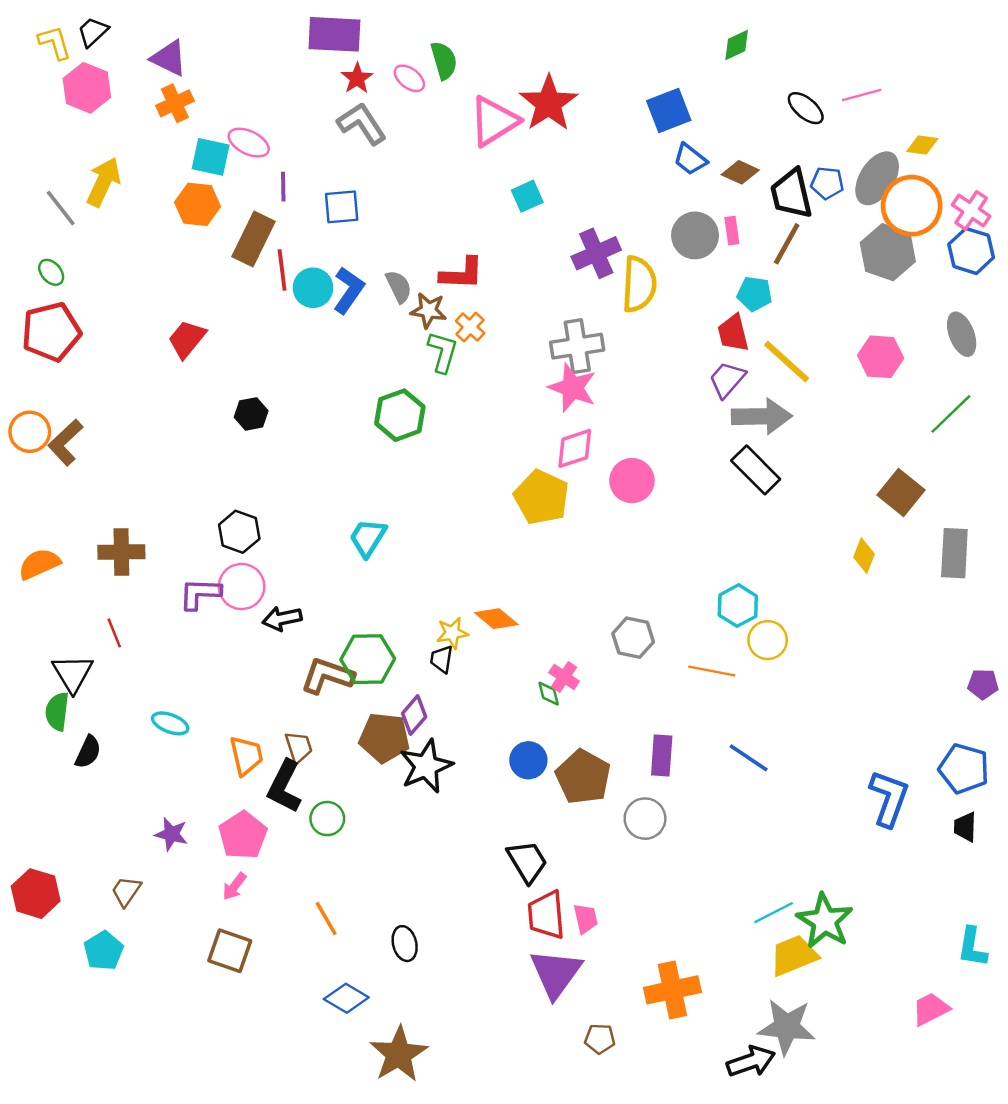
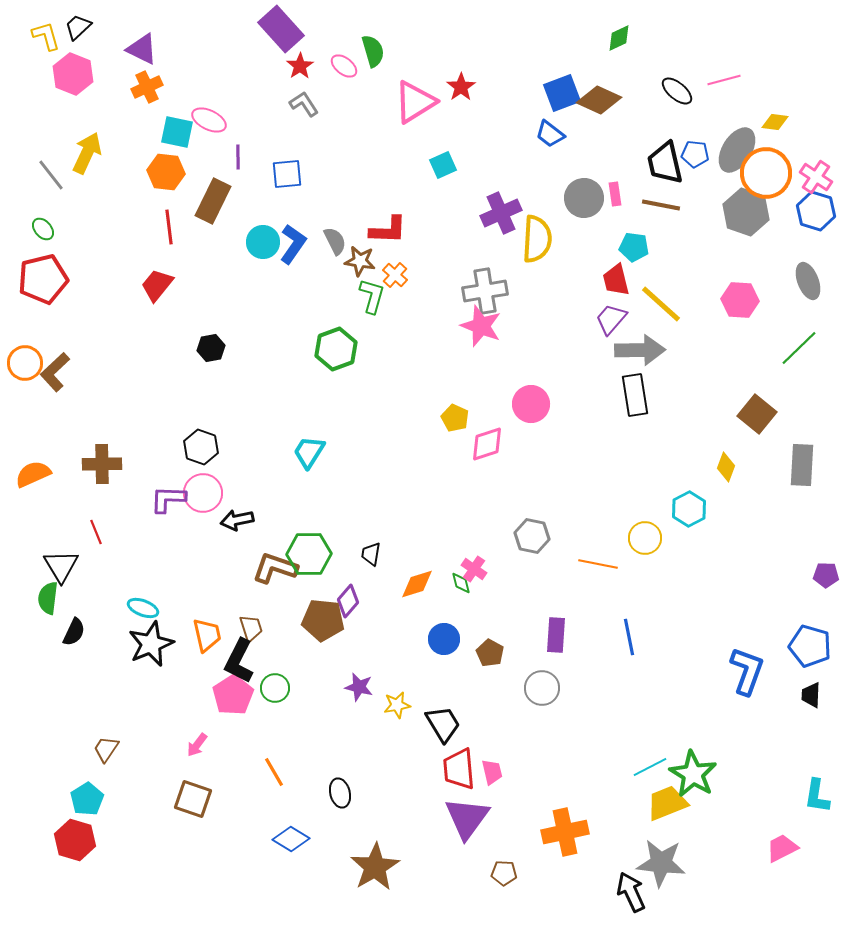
purple rectangle: (334, 34) -> (281, 29), turned 45
red star: (549, 103) -> (461, 87), size x0.6
gray L-shape: (362, 124) -> (304, 104), size x0.7
blue trapezoid: (690, 159) -> (550, 134), moved
brown diamond: (740, 172) -> (599, 100), moved, size x1.4
brown line: (787, 244) -> (661, 205), turned 72
red line: (282, 270) -> (169, 227), moved
pink diamond: (575, 448) -> (487, 444), moved
black rectangle: (756, 470) -> (635, 395), turned 36
yellow pentagon: (541, 497) -> (455, 418), size x0.6
cyan hexagon: (738, 606) -> (689, 509), moved
orange diamond: (496, 619) -> (417, 584), moved, turned -57
yellow star: (452, 633) -> (397, 705), moved
blue line: (749, 758) -> (629, 637), turned 45
black star: (426, 766) -> (151, 644), moved
brown pentagon: (583, 777) -> (490, 653), size x0.6
purple star: (171, 834) -> (359, 687), moved
pink pentagon: (243, 835) -> (233, 695), moved
red hexagon: (36, 894) -> (75, 840), moved
brown star: (399, 1054) -> (375, 867), moved
black arrow: (751, 1061) -> (631, 892), turned -96

